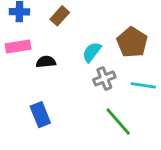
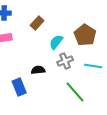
brown rectangle: (60, 16) -> (37, 23), moved
black semicircle: (46, 62) -> (38, 70), moved

